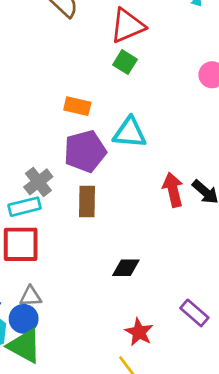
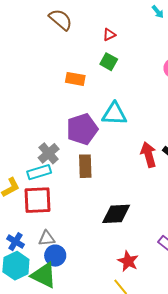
red triangle: (127, 26) -> (109, 35), size x0.5
orange rectangle: (77, 106) -> (75, 79), moved
black diamond: (126, 268) -> (116, 214), size x1.4
blue circle: (24, 319) -> (55, 256), moved

